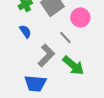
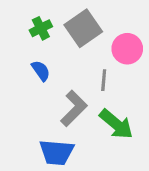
gray line: (65, 37) -> (104, 80), turned 48

